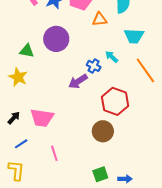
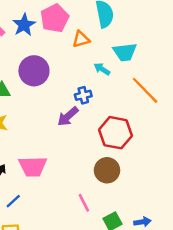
cyan arrow: (112, 57) -> (102, 69), moved
blue cross: (94, 66) -> (83, 95), turned -32
pink line: (54, 153) -> (84, 203), moved

